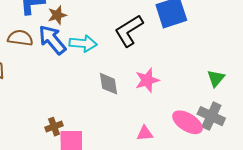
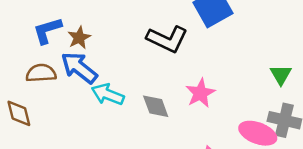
black L-shape: (129, 31) -> (167, 39), turned -112
cyan arrow: (83, 43) -> (108, 94), moved, turned -152

